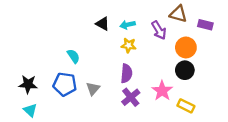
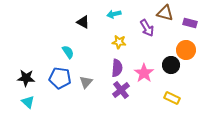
black triangle: (103, 24) -> (83, 22), moved
cyan arrow: (128, 25) -> (114, 14), moved
orange circle: (186, 47) -> (186, 50), moved
pink star: (162, 91) -> (144, 73), moved

